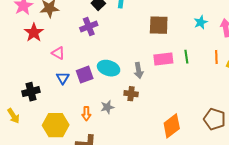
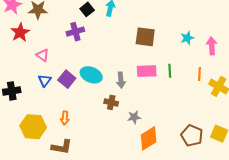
purple square: (85, 75) -> (67, 79), turned -36
gray star: (107, 107) -> (134, 117), moved

